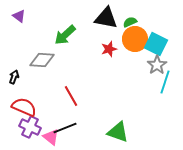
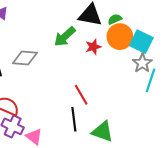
green arrow: (65, 35) -> (65, 37), moved
red line: (71, 96) -> (81, 95), moved
black line: (65, 128) -> (74, 119), moved, turned -75

